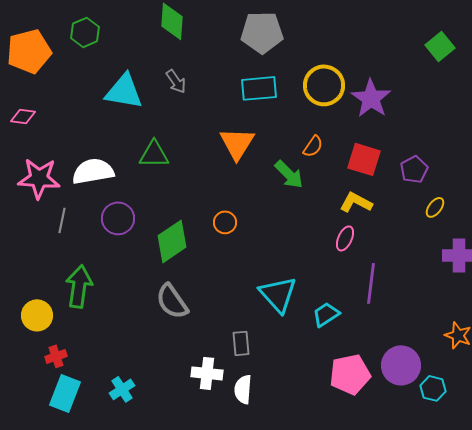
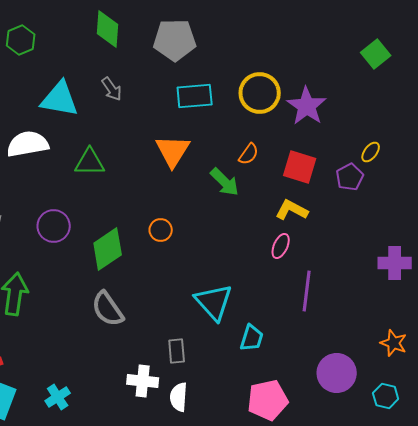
gray pentagon: (262, 32) -> (175, 40), moved
white semicircle: (93, 171) -> (28, 144), moved
yellow ellipse: (435, 207) -> (371, 152), moved
cyan trapezoid: (326, 314) -> (252, 338), moved, turned 140
pink pentagon: (350, 374) -> (268, 400), moved
cyan hexagon: (433, 388) -> (386, 396), moved

